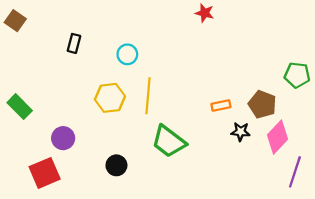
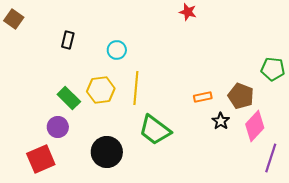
green rectangle: (20, 107) -> (69, 98), moved
black star: (241, 132) -> (221, 121), turned 30
black circle: (116, 165) -> (107, 152), size x1.6

